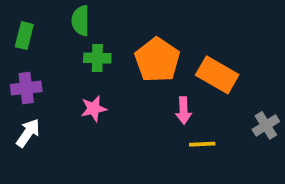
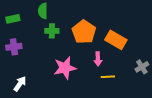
green rectangle: (24, 36) -> (13, 19), turned 64
pink star: (94, 109) -> (65, 68), moved, size x1.6
white arrow: (28, 133) -> (20, 84), moved

